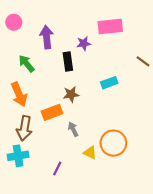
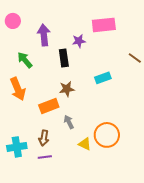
brown arrow: (24, 128) -> (44, 138), moved, size x0.7
purple line: (57, 169) -> (45, 157), moved, turned 56

